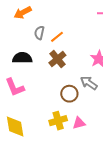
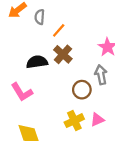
gray semicircle: (39, 33) -> (40, 17), moved
black semicircle: (22, 58) -> (37, 62), moved
gray arrow: (89, 83) -> (101, 75), turned 54

